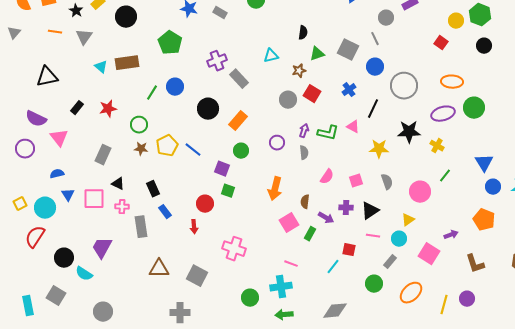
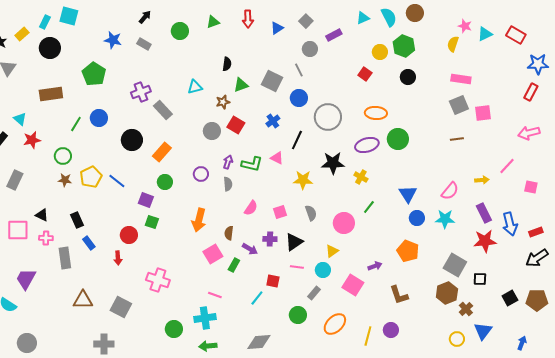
cyan triangle: (101, 67) -> (20, 119), moved
gray rectangle: (103, 155) -> (15, 180), moved

